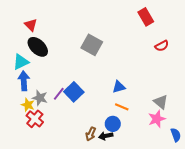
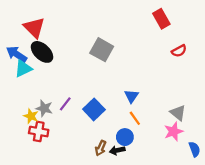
red triangle: (31, 25) -> (34, 28), size x1.5
blue arrow: (24, 81) -> (17, 54), moved, turned -54
blue triangle: (119, 87) -> (132, 96), turned -40
blue square: (74, 92) -> (94, 109), moved
orange line: (122, 107) -> (135, 118), turned 32
red cross: (35, 119) -> (39, 132), turned -30

